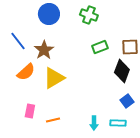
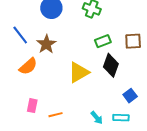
black diamond: (122, 71) -> (111, 65), moved
yellow triangle: (54, 78) -> (79, 72), moved
cyan arrow: (94, 123) -> (97, 118), turned -40

